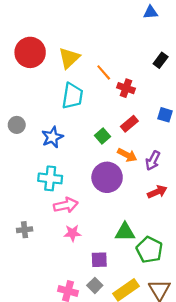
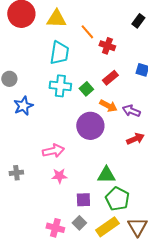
yellow triangle: (69, 58) -> (56, 19), turned 45
blue star: (52, 137) -> (23, 106), moved
purple arrow: (153, 161) -> (131, 111), turned 84
cyan cross: (50, 178) -> (60, 86), moved
green pentagon: (149, 250) -> (117, 199), moved

